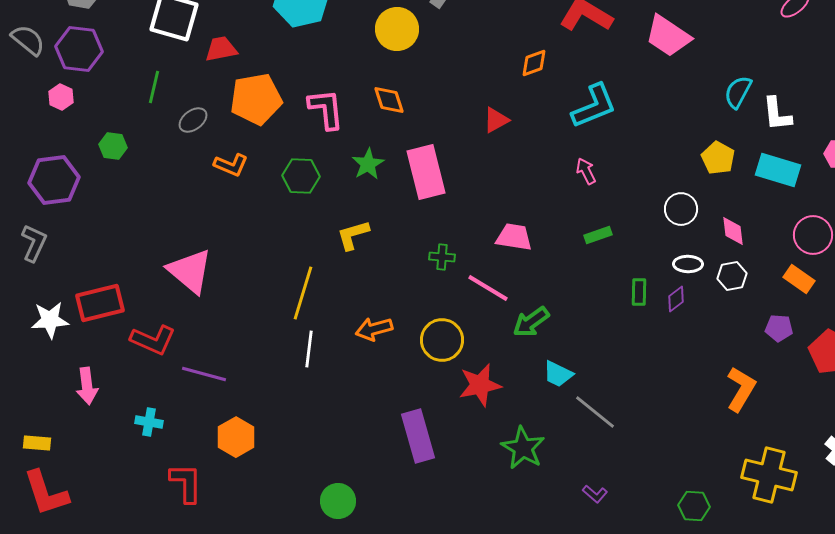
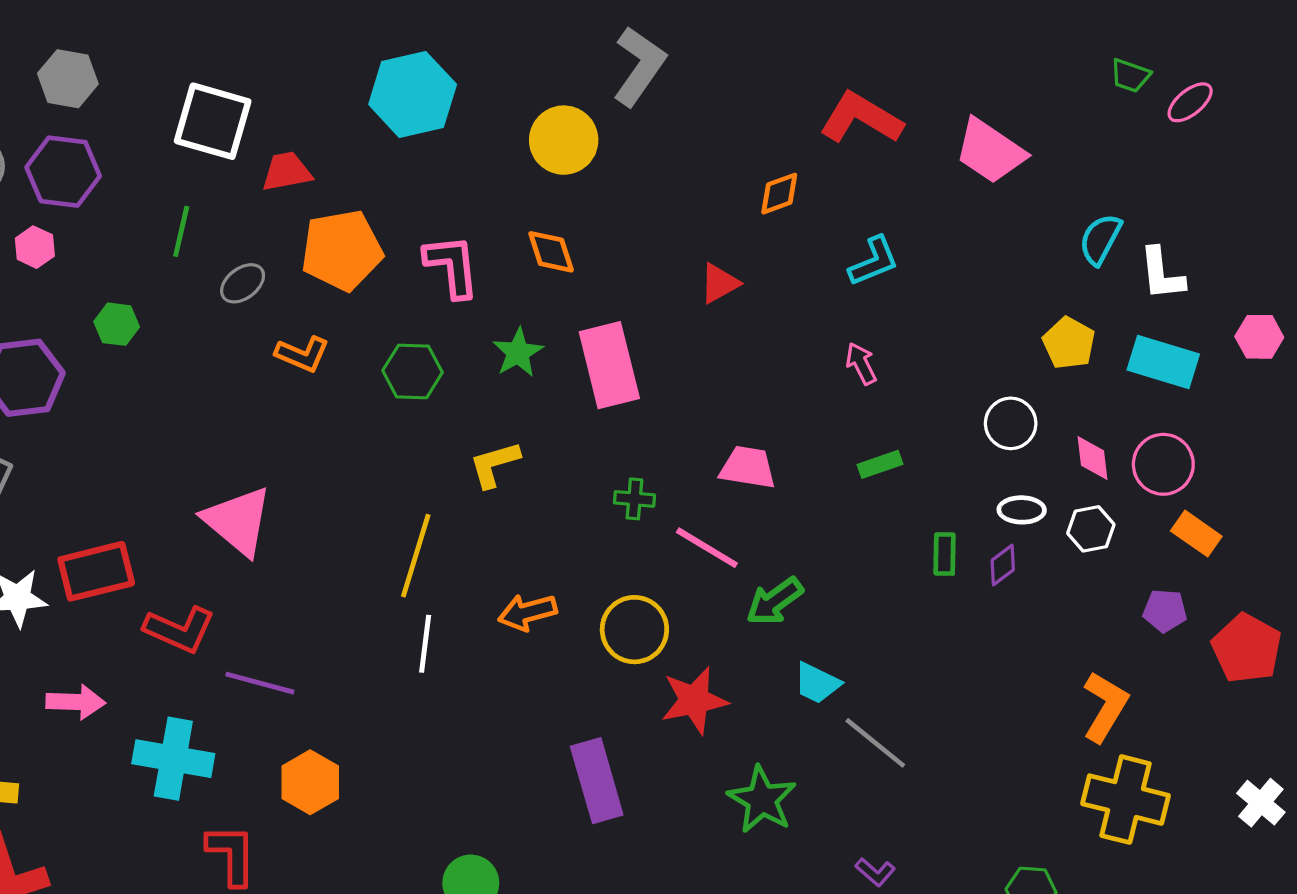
cyan L-shape: (594, 106) -> (874, 261), size x0.7
pink circle: (813, 235) -> (1163, 464), moved
pink arrow: (87, 386) -> (76, 702), turned -81
cyan cross: (149, 422) -> (173, 759), size x1.8
yellow cross: (769, 475) -> (1126, 800), moved

